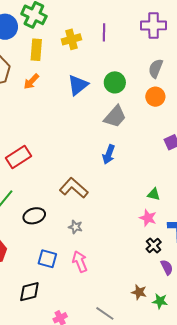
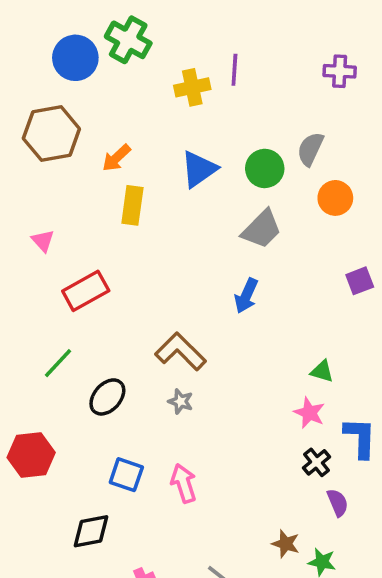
purple cross: (154, 25) -> (340, 71), size x0.7
purple line: (104, 32) -> (234, 70), moved
yellow rectangle: (36, 50) -> (132, 205), moved
gray semicircle: (156, 68) -> (310, 149), moved
black ellipse: (34, 216) -> (107, 397), turned -35
gray star: (75, 227) -> (181, 401), moved

